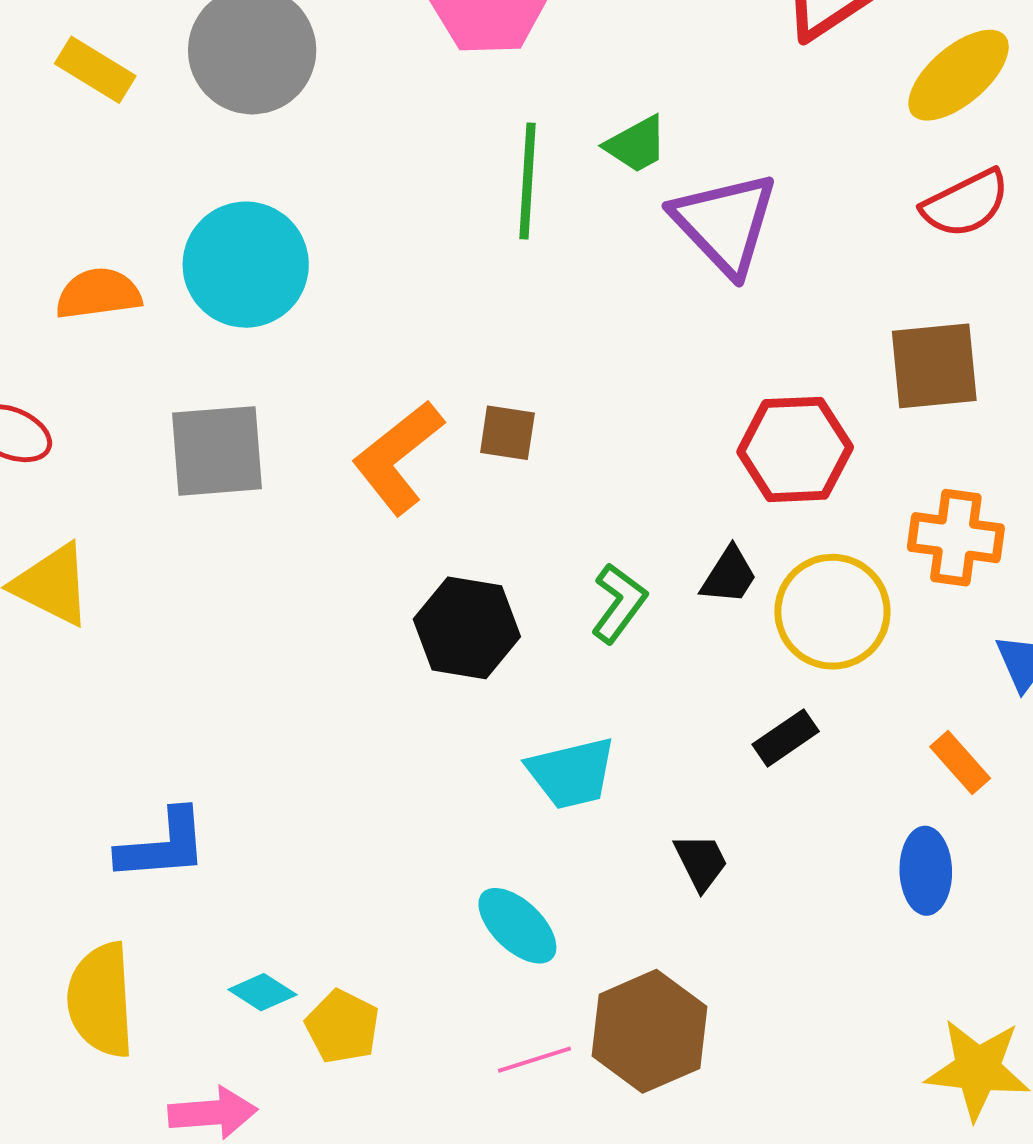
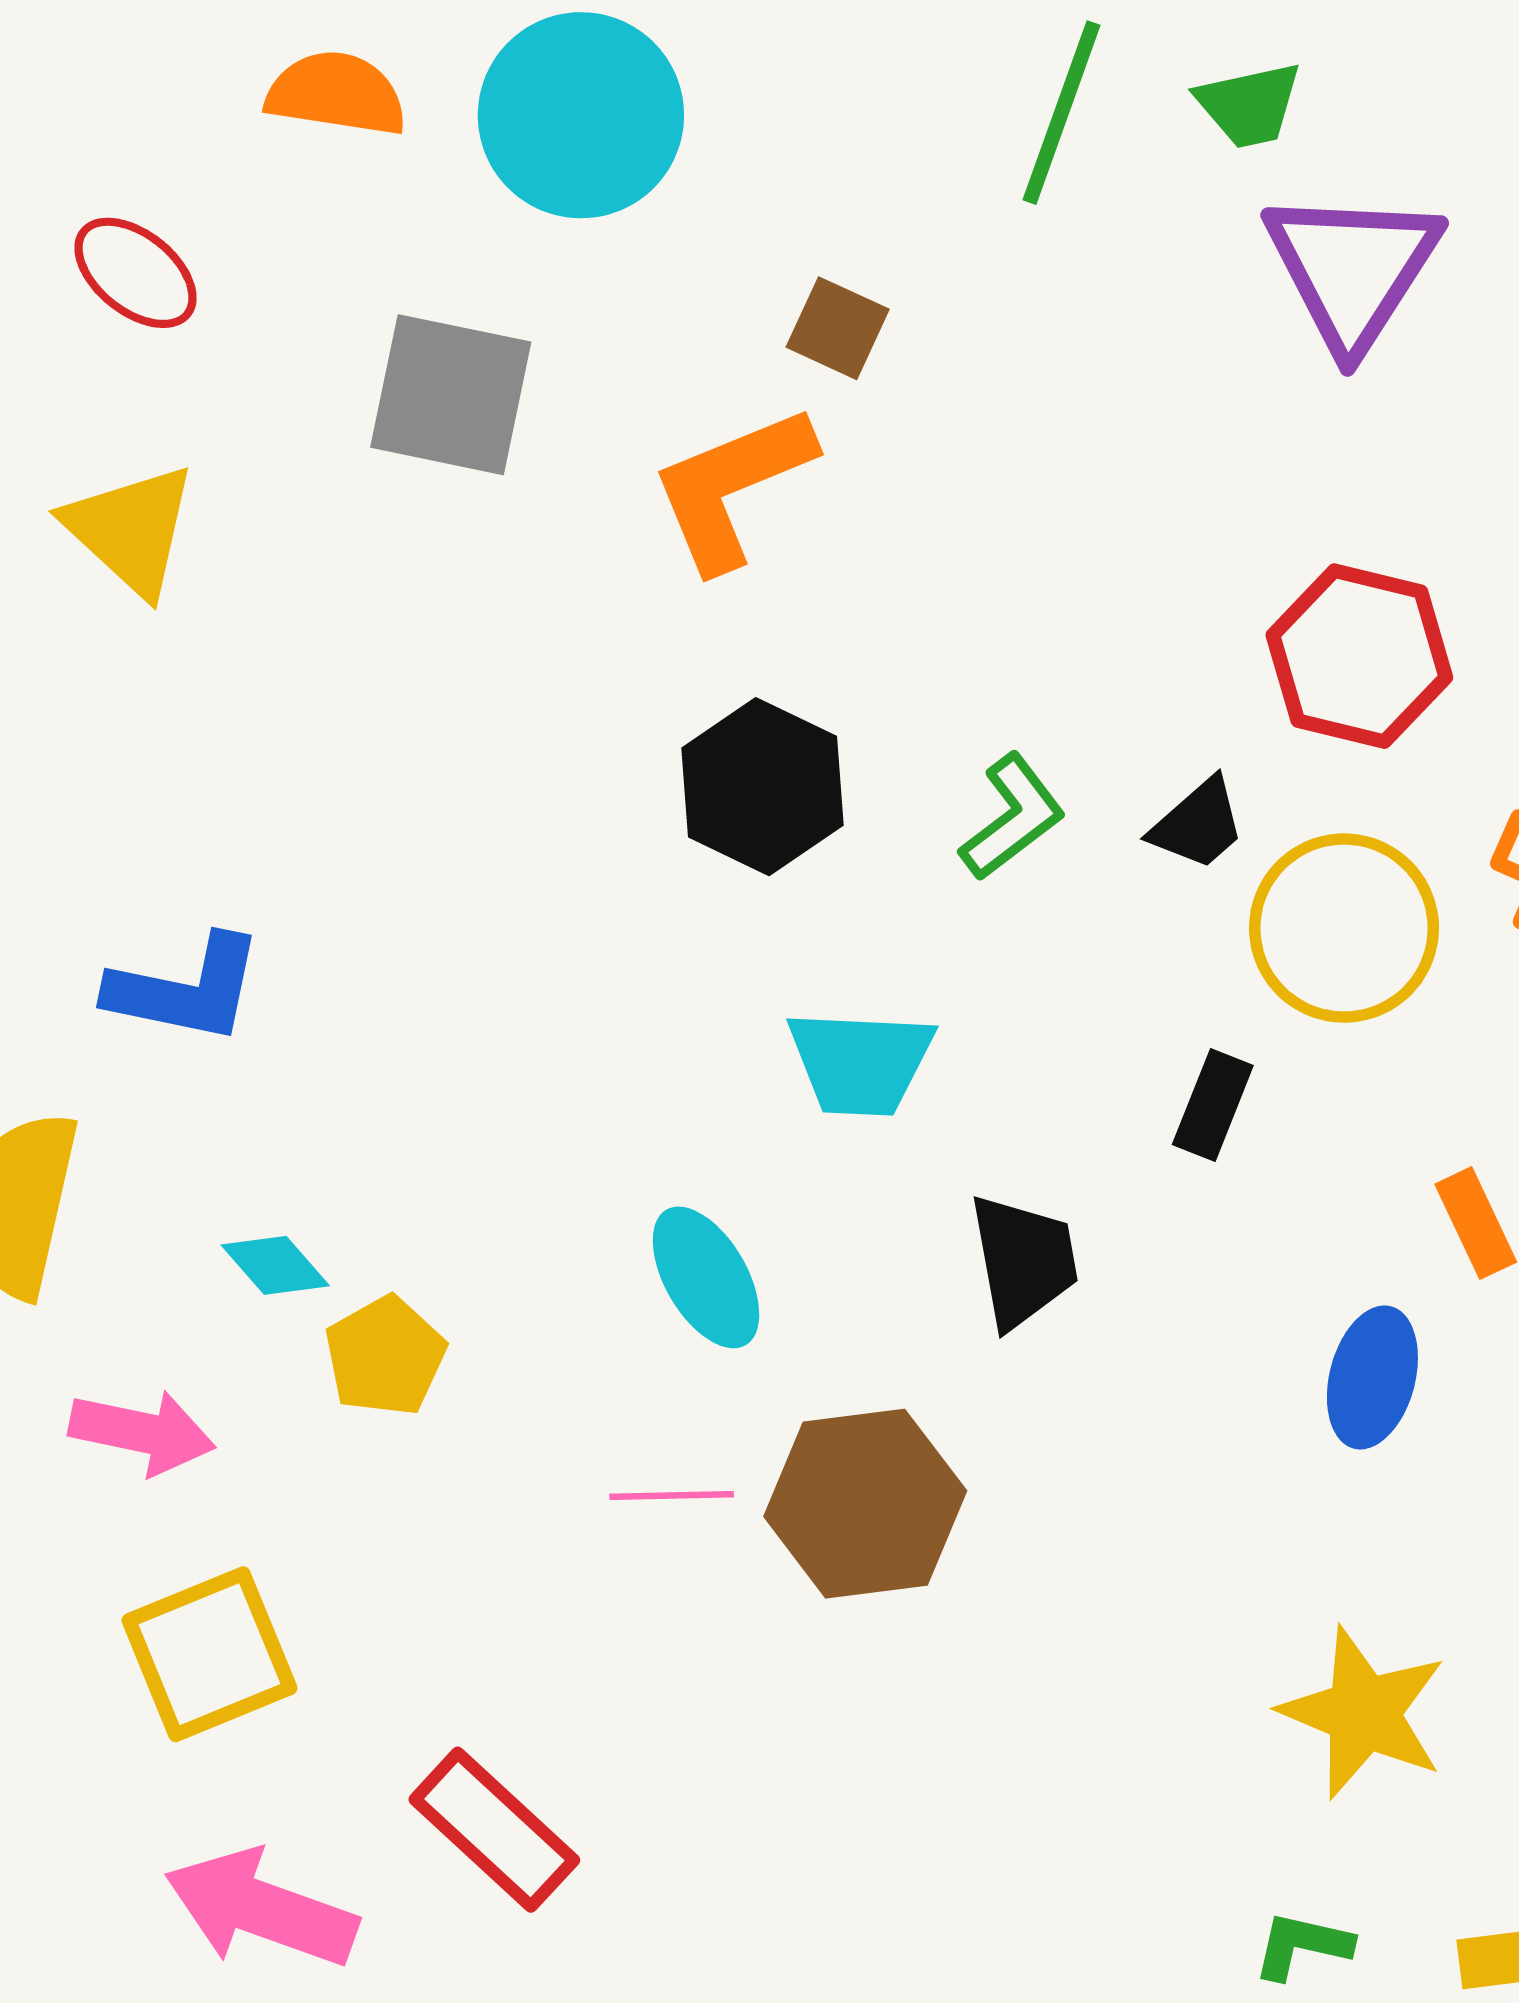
brown square: (507, 433) -> (838, 328), moved
black rectangle: (786, 738) -> (1213, 1105), turned -50
black trapezoid: (701, 862) -> (1023, 1261), size x1.4

